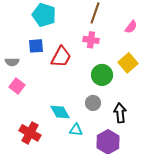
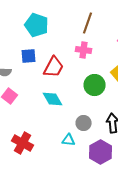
gray circle: (93, 103) -> (84, 123), moved
cyan diamond: (60, 112) -> (53, 99), moved

